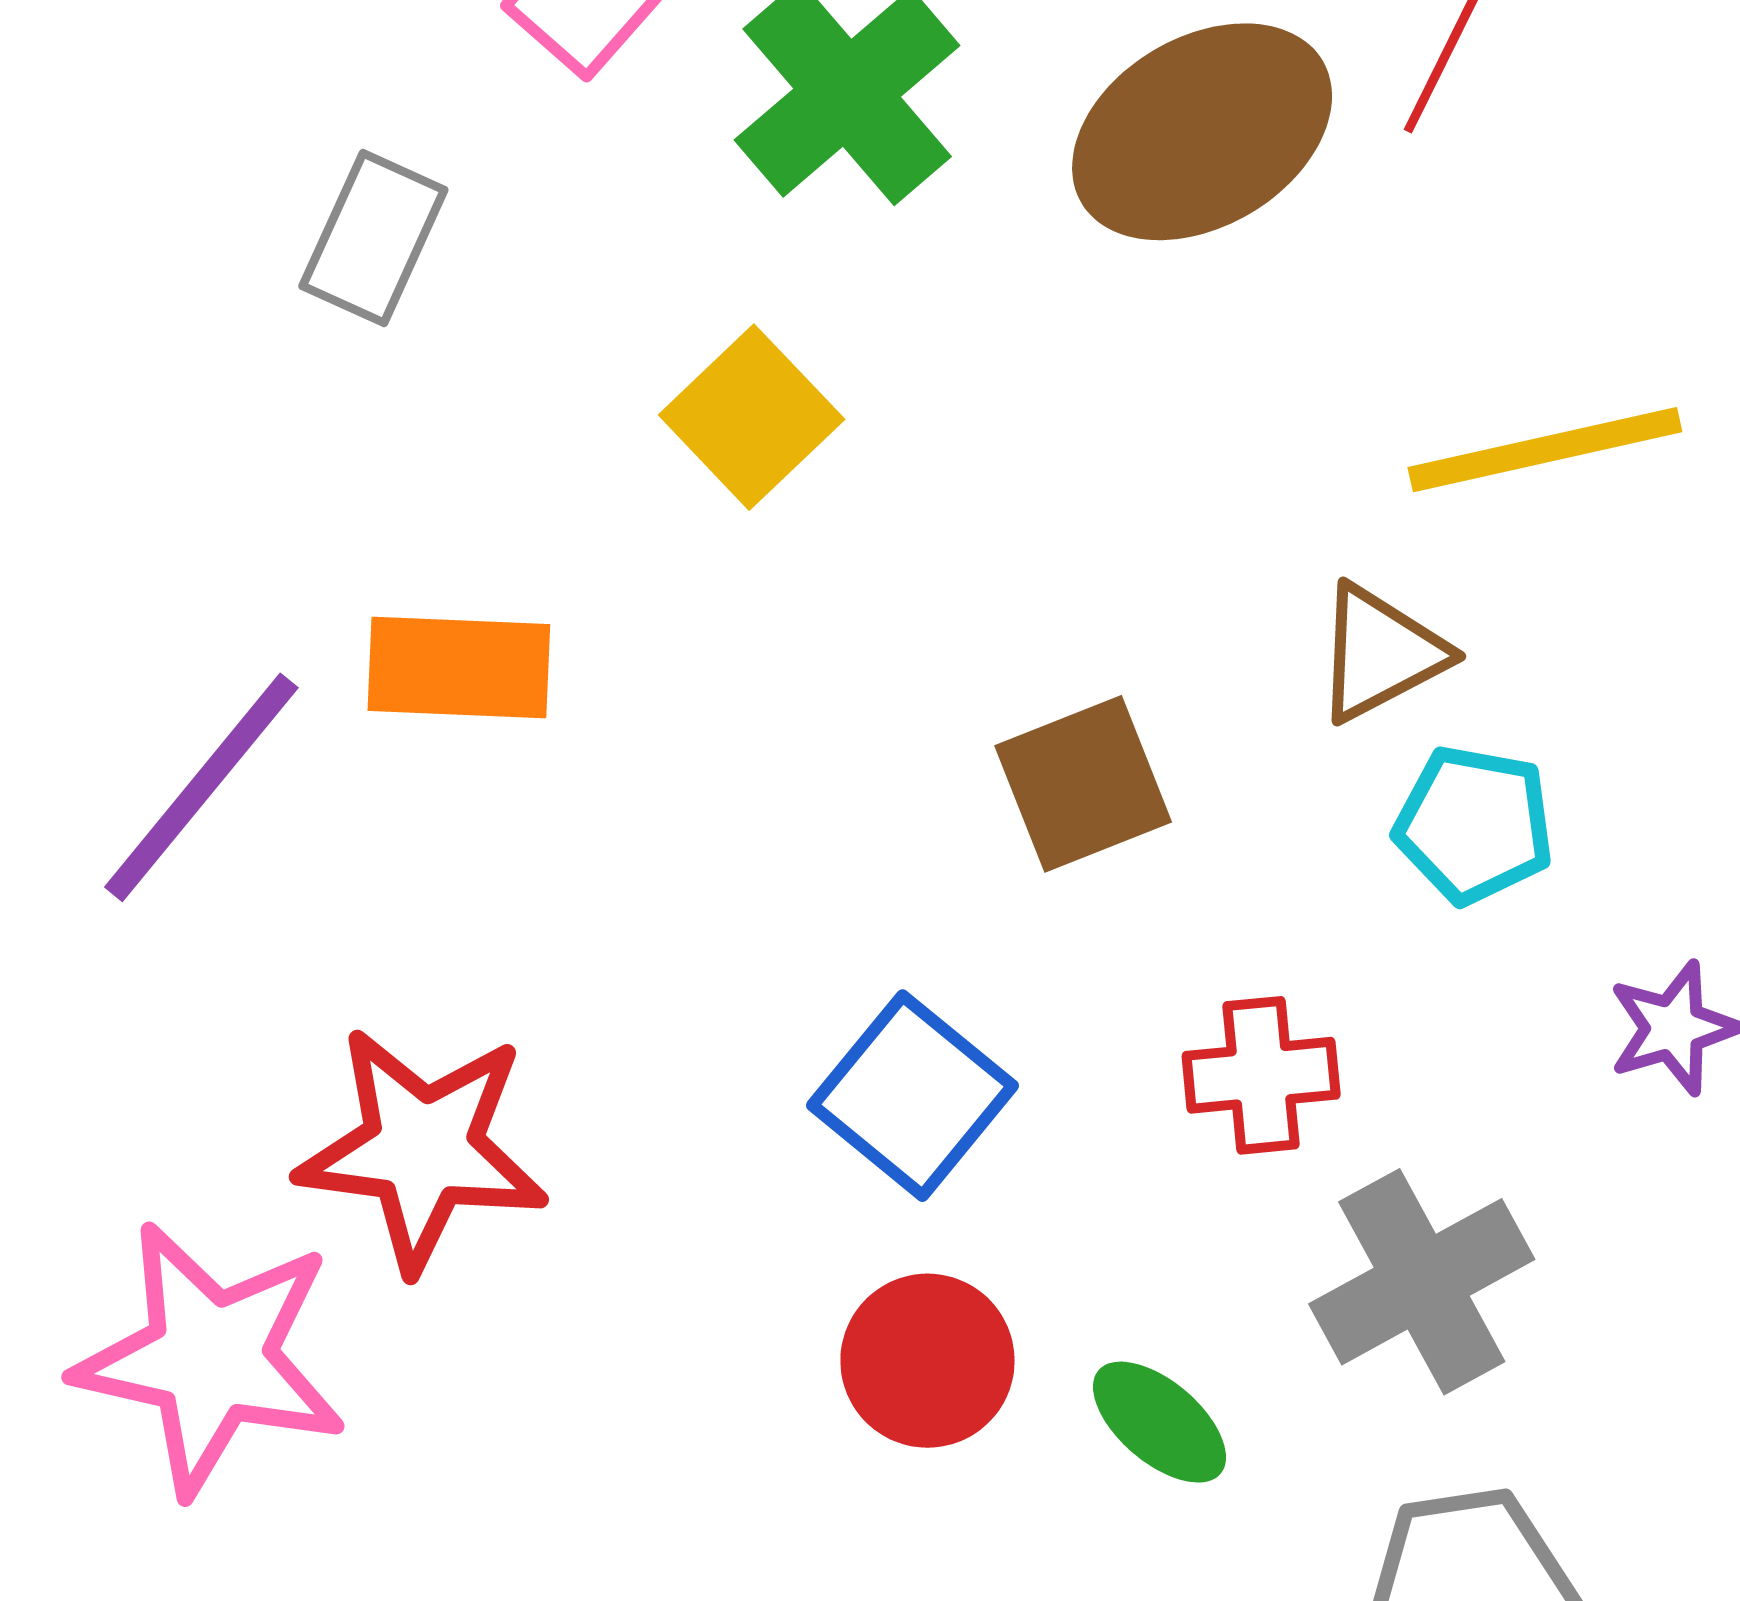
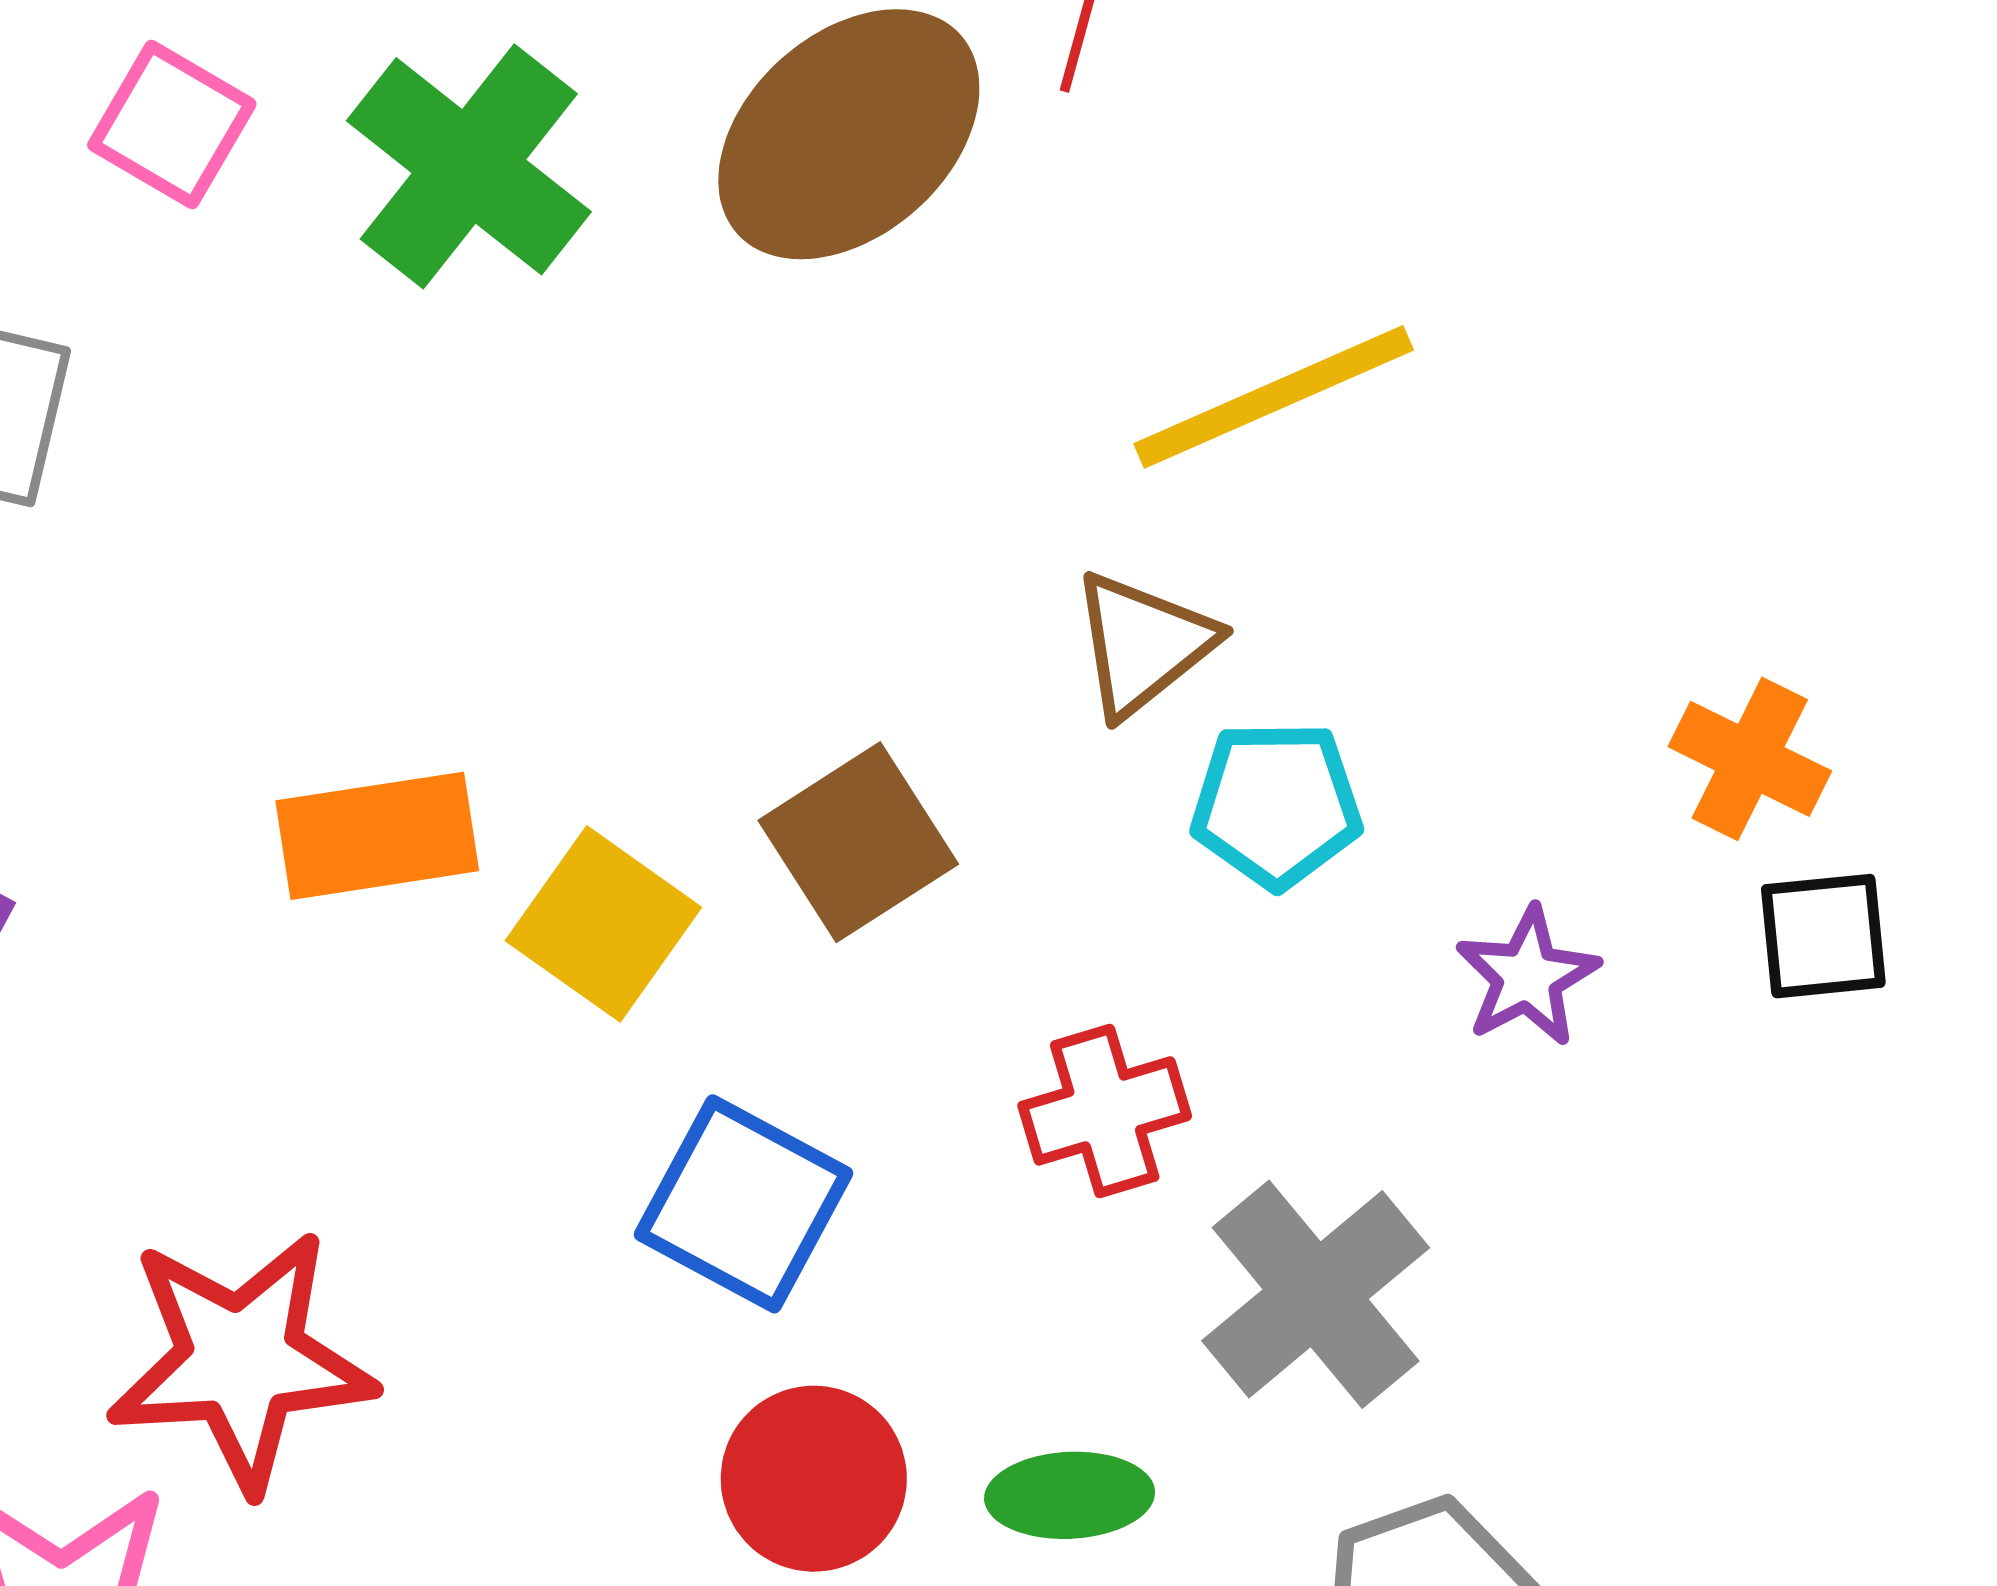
yellow square: (752, 417) -> (603, 924), moved
orange rectangle: (459, 668) -> (377, 836), moved
green ellipse: (1160, 1422) -> (1070, 1495), turned -32

